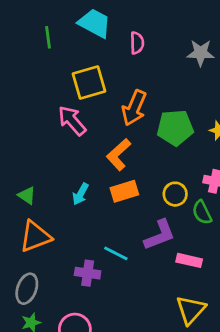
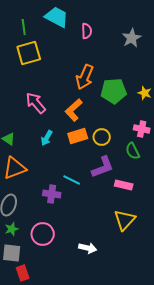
gray star: (201, 53) -> (132, 38), turned -30
yellow square: (89, 82) -> (29, 53), moved
pink arrow: (72, 121) -> (36, 103), moved
yellow circle: (175, 194) -> (102, 137), moved

